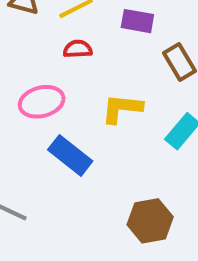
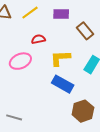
red semicircle: (78, 49) -> (38, 39), moved
blue rectangle: (70, 155) -> (63, 84), moved

